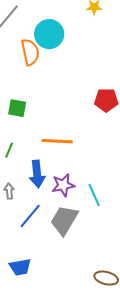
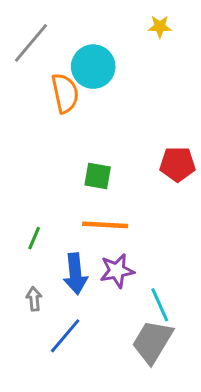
green square: (17, 108) -> (98, 176), moved
purple star: (63, 185) -> (117, 271), moved
gray trapezoid: (64, 220) -> (152, 342), moved

